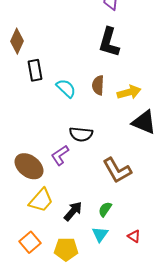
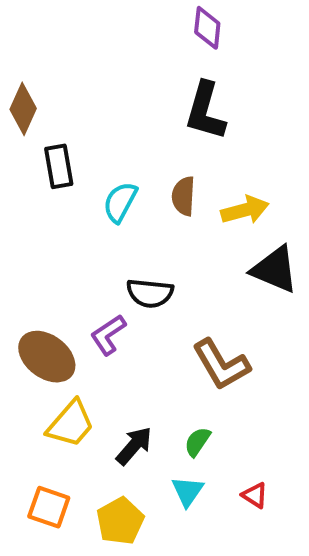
cyan semicircle: (66, 88) -> (120, 202), turned -105
orange square: (30, 242) -> (49, 507), turned -30
yellow pentagon: (66, 249) -> (120, 521), turned -30

